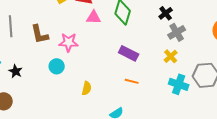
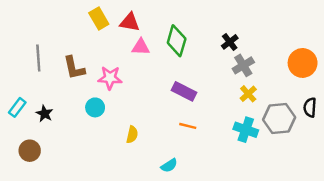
yellow cross: (171, 56) -> (248, 94), moved

